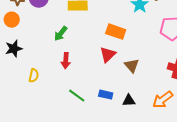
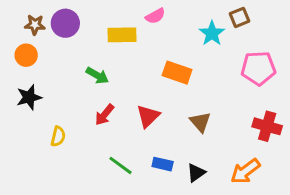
green arrow: (61, 34) -> (97, 75), turned -98
red triangle: (108, 55) -> (148, 116), moved
red arrow: (66, 61) -> (105, 115), turned 35
black triangle: (129, 101) -> (196, 173), turned -32

